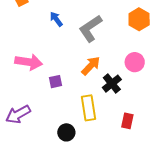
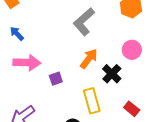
blue arrow: (56, 19) -> (17, 34), moved
red rectangle: (127, 121) -> (132, 109), turned -56

